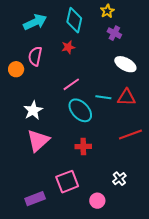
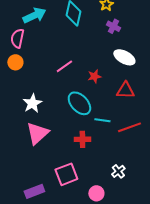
red star: (68, 47) -> (94, 76), moved
pink semicircle: (35, 56) -> (17, 38), moved
pink line: (71, 84) -> (64, 66), moved
cyan line: (103, 97) -> (102, 120), moved

